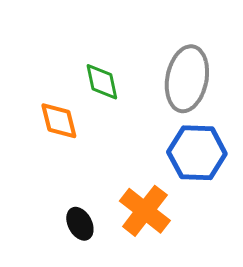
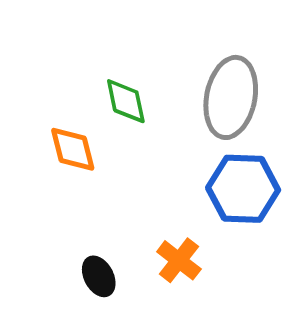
orange cross: (145, 211) -> (179, 260), size x0.7

